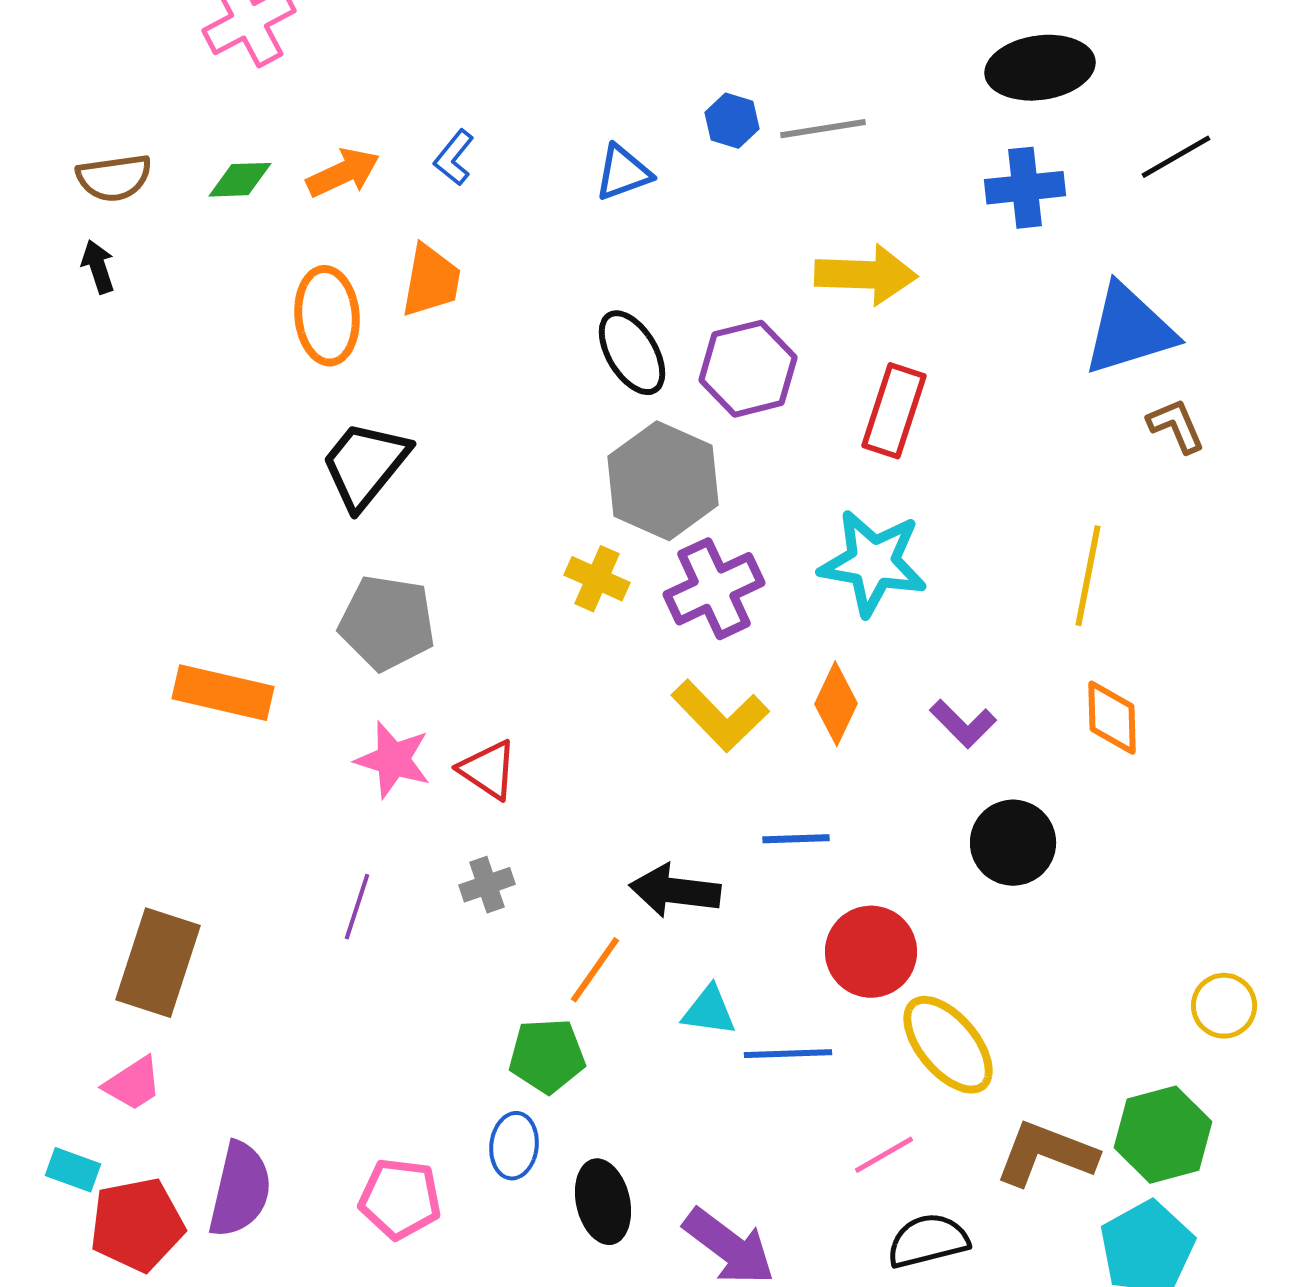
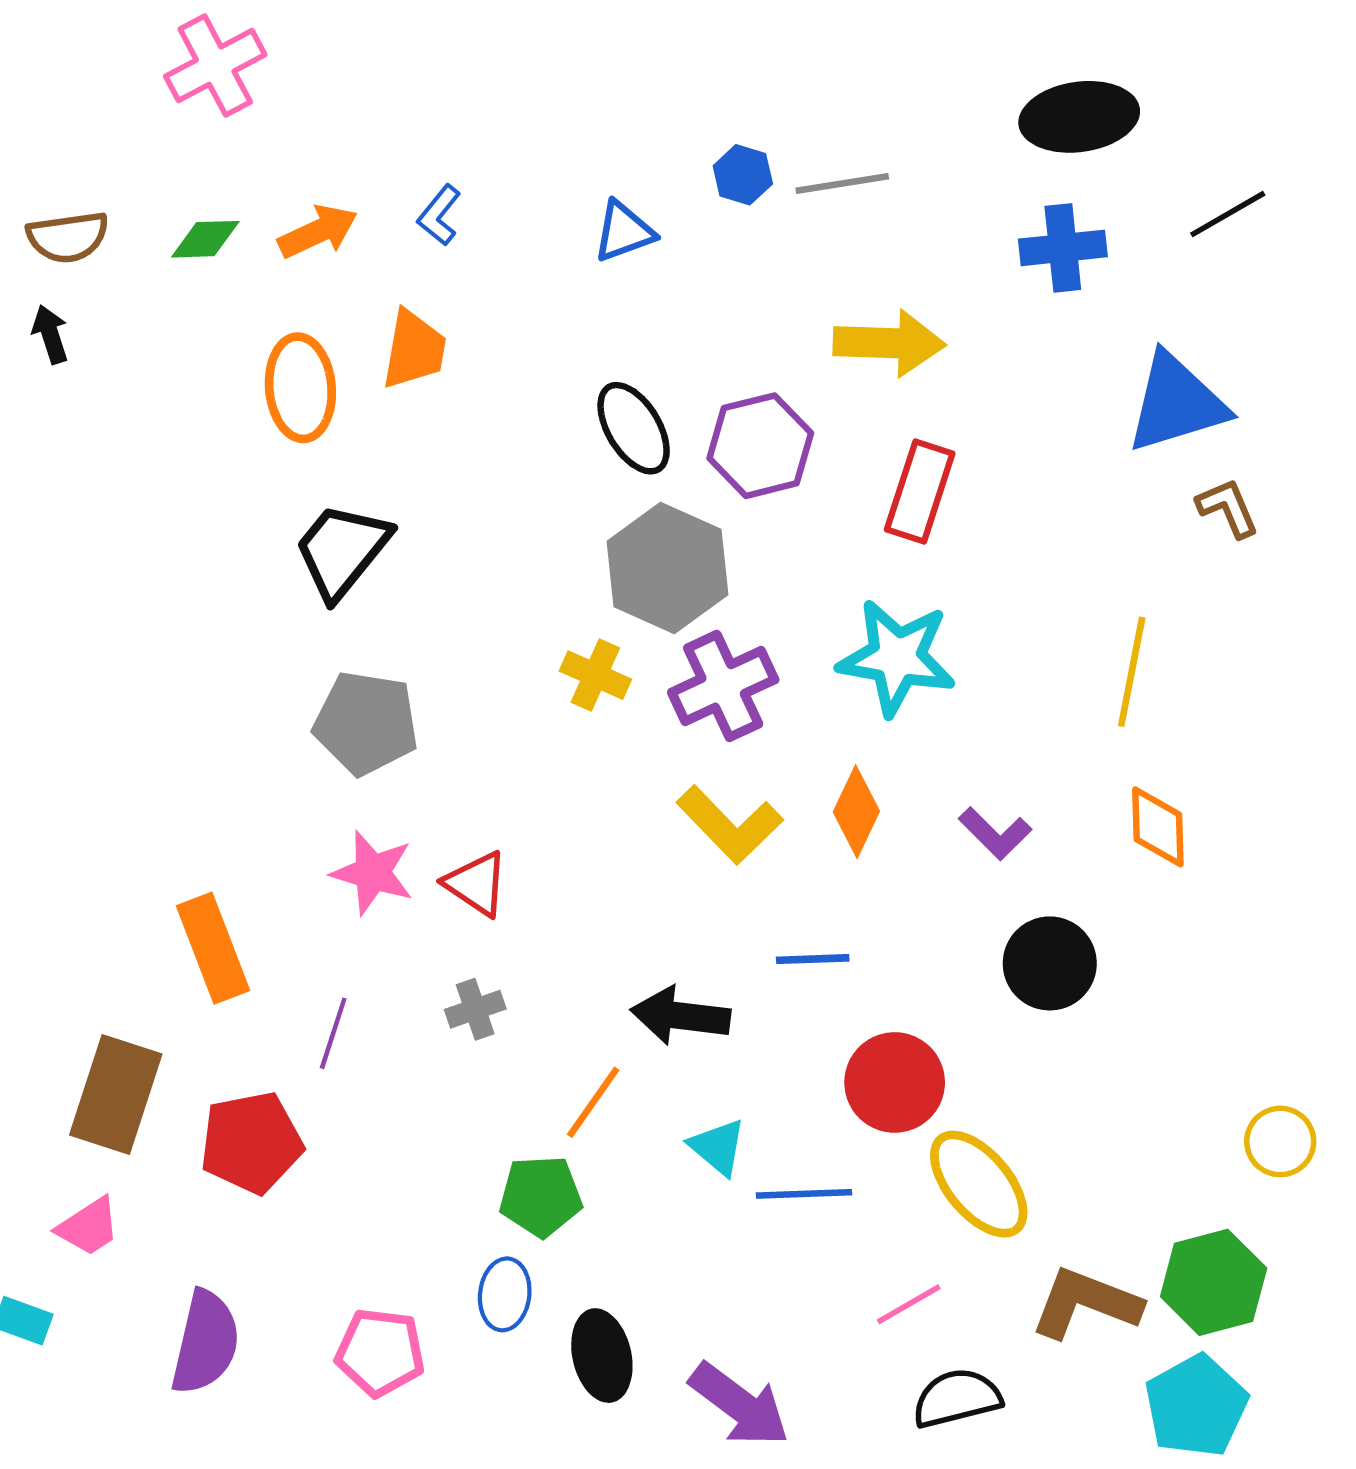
orange rectangle: (223, 693) -> (213, 948), moved, turned 56
cyan triangle: (709, 1011) -> (718, 1147), turned 32
red pentagon: (137, 1225) -> (251, 1143), moved

